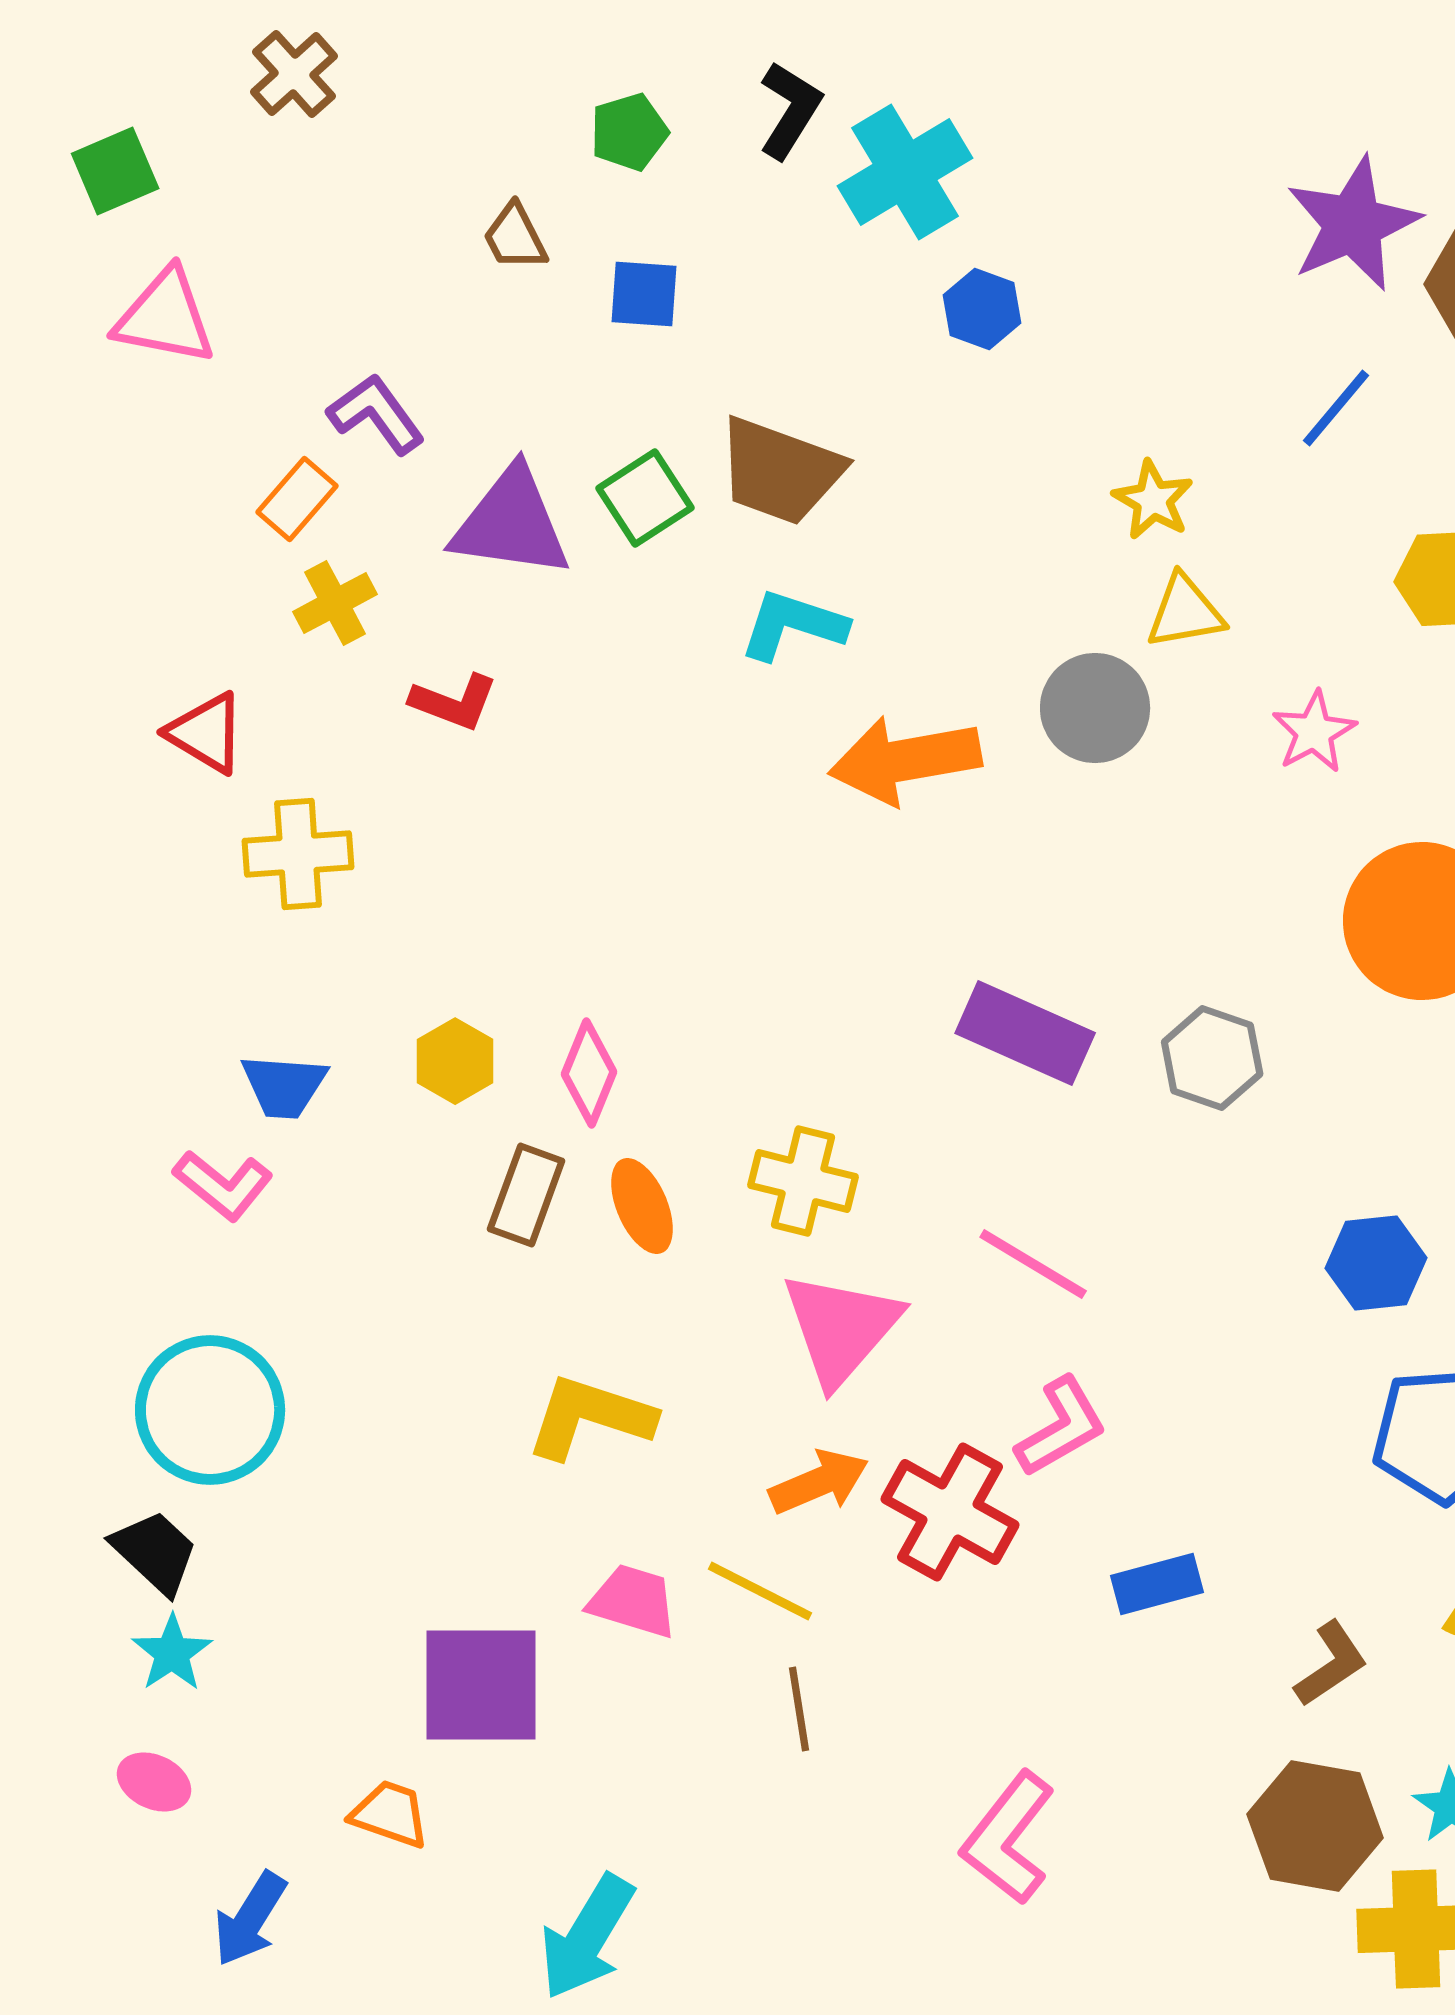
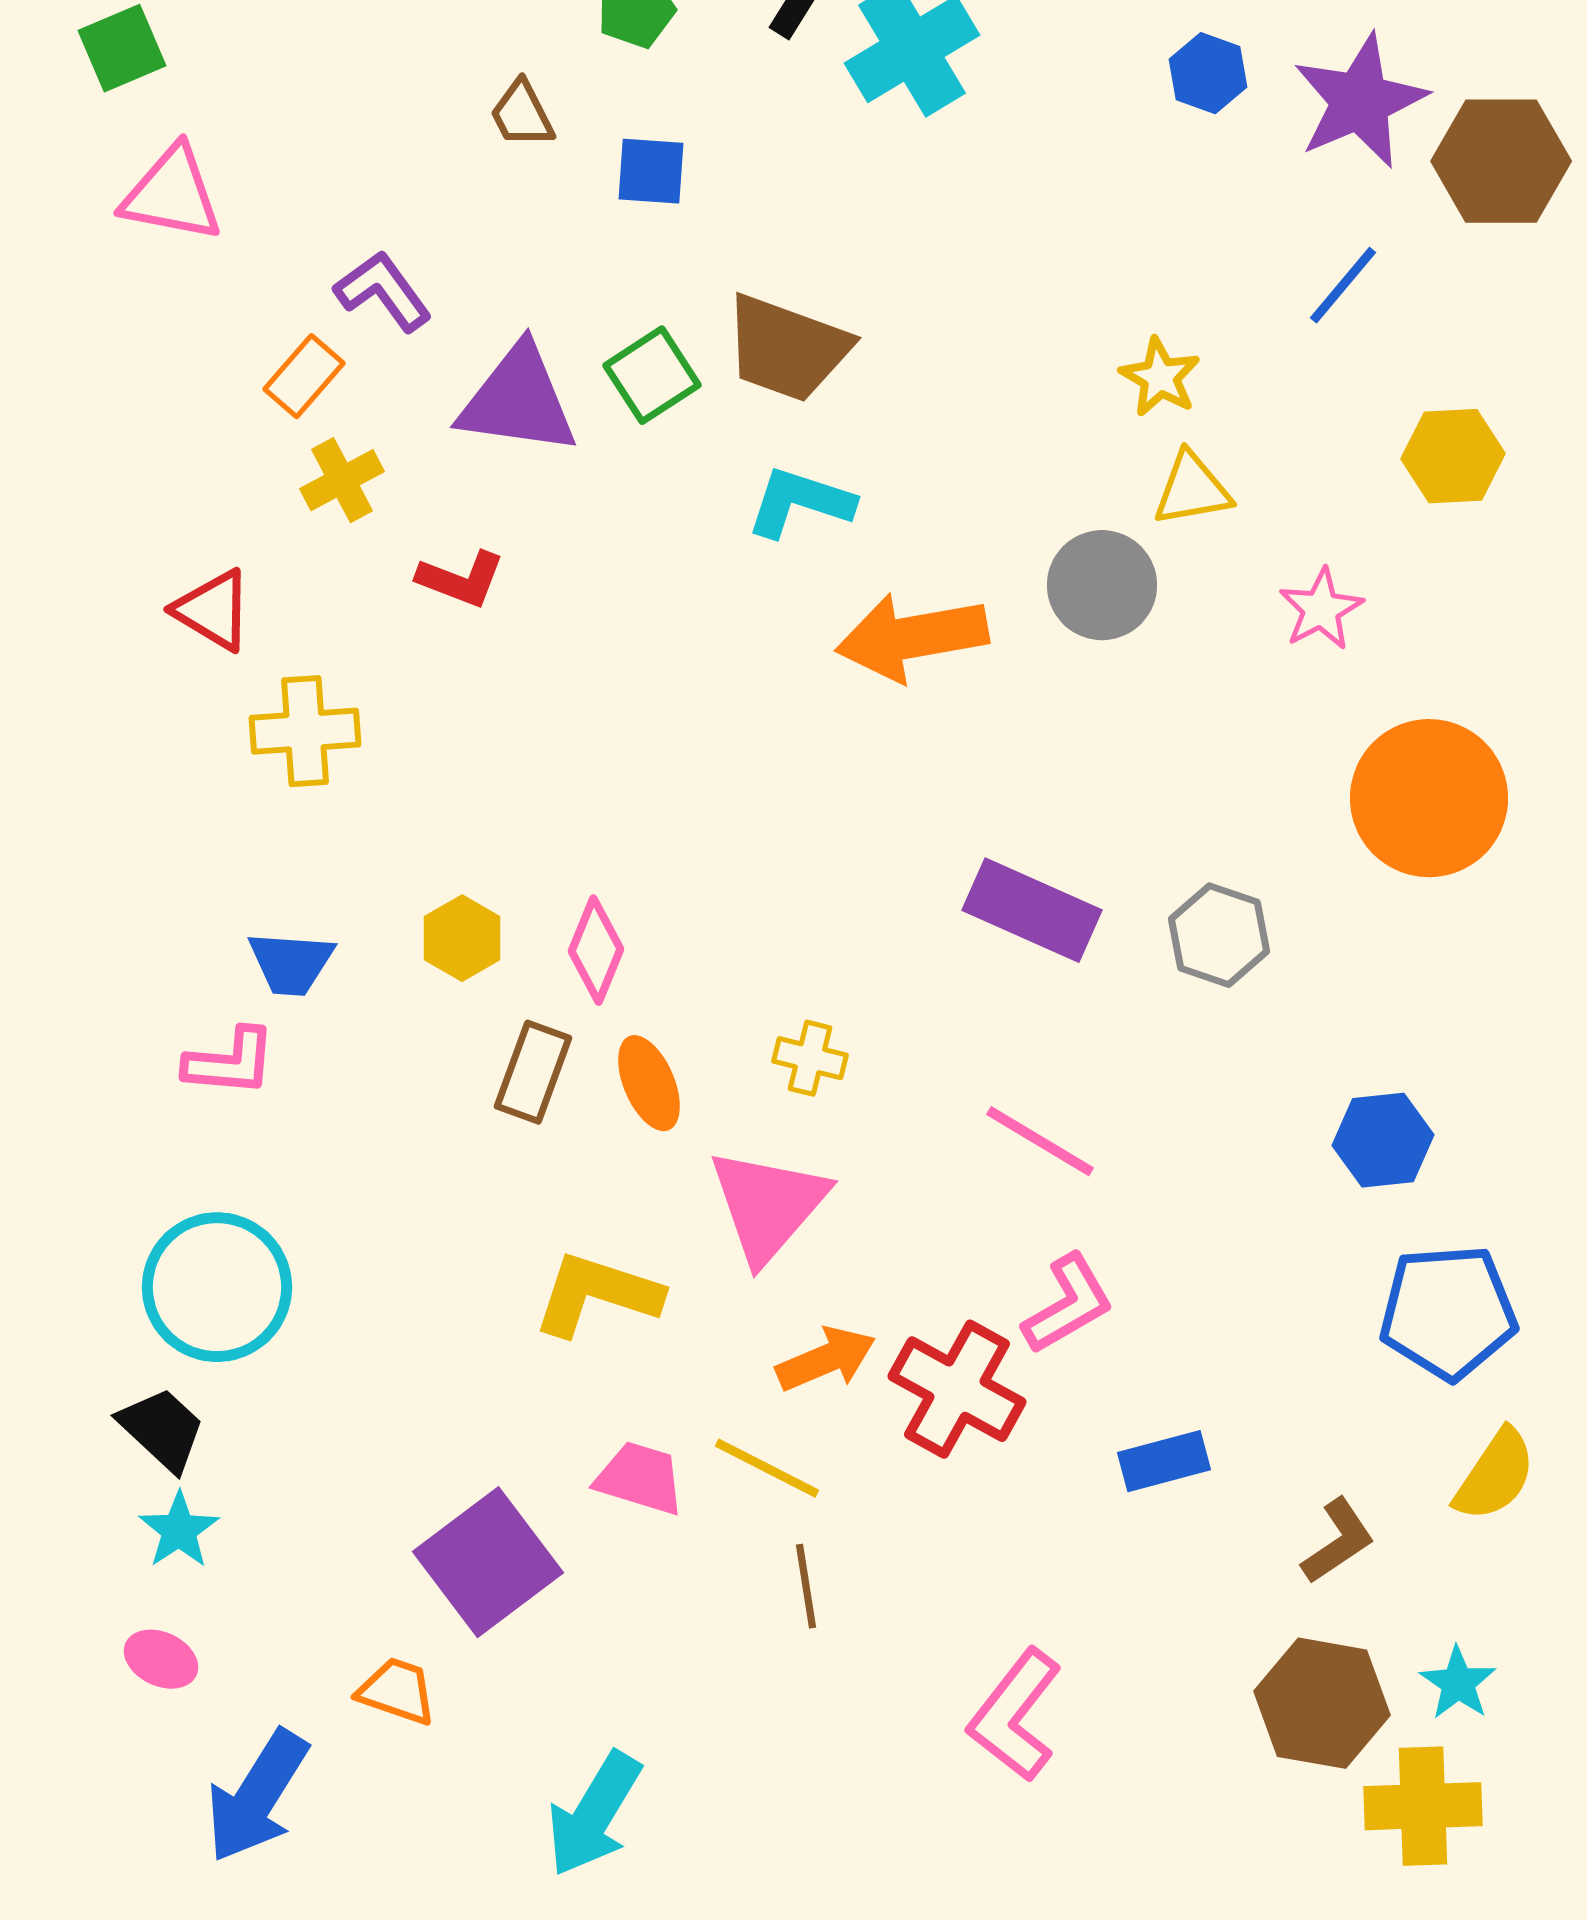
blue hexagon: (982, 309) -> (1208, 73), moved
yellow cross: (803, 1181) -> (810, 1058), size x0.7
pink L-shape: (223, 1185) -> (230, 1062), turned -34
pink triangle: (841, 1328) -> (768, 1205), moved
purple square: (481, 1685) -> (488, 1562), turned -37
blue arrow: (250, 1919) -> (257, 1796), size x1.4

